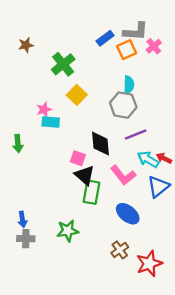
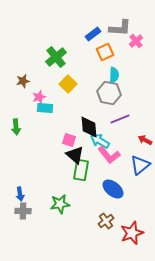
brown star: (26, 45) -> (23, 81), moved
orange square: (127, 50) -> (105, 52), moved
cyan arrow: (148, 159) -> (100, 141), moved

